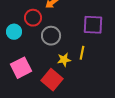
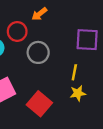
yellow star: (64, 60) -> (78, 93), moved

